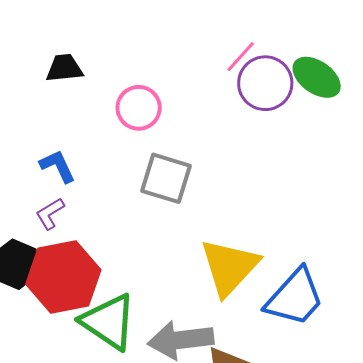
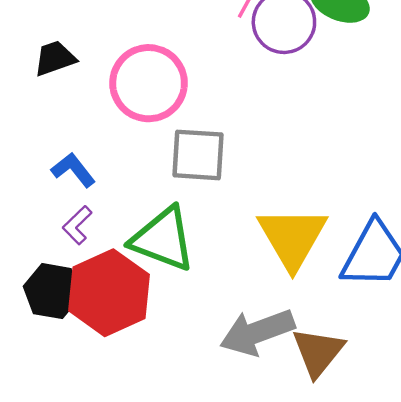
pink circle: (139, 108) -> (149, 83), size x1.5
green triangle: (109, 322) -> (163, 239), moved

